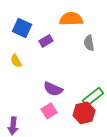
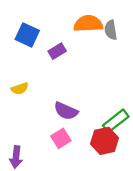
gray semicircle: (89, 43) -> (111, 30), moved
yellow semicircle: (16, 61) -> (20, 89), moved, turned -80

